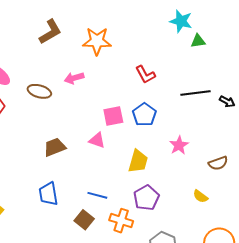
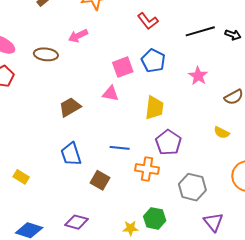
pink star: (179, 145) -> (198, 76), moved
brown square: (84, 220) -> (100, 180), moved

